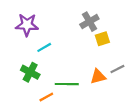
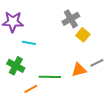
yellow square: (102, 39) -> (83, 35), turned -32
cyan line: (44, 47) -> (29, 43), turned 40

